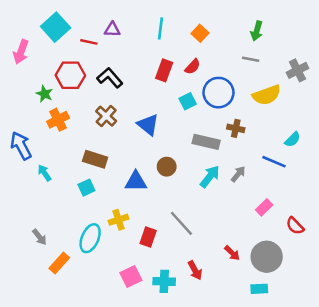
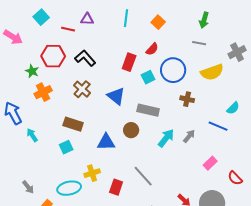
cyan square: (56, 27) -> (41, 17), size x0.7
pink arrow: (21, 52) -> (13, 37), turned -78
red rectangle: (164, 70) -> (129, 62), moved
gray rectangle: (206, 142) -> (148, 110), moved
cyan ellipse: (90, 238) -> (69, 188), turned 55

